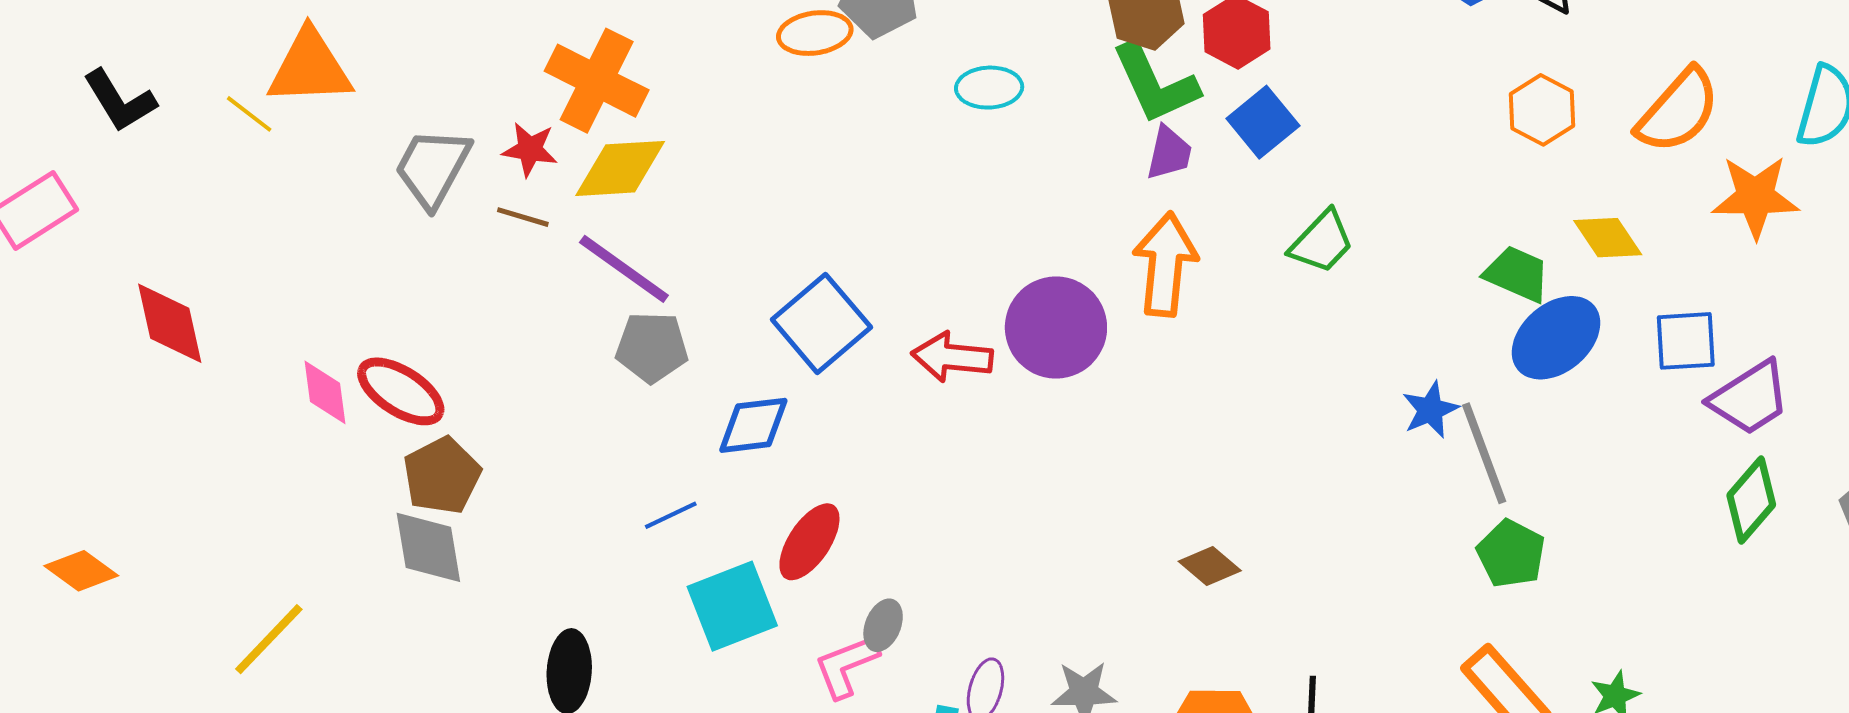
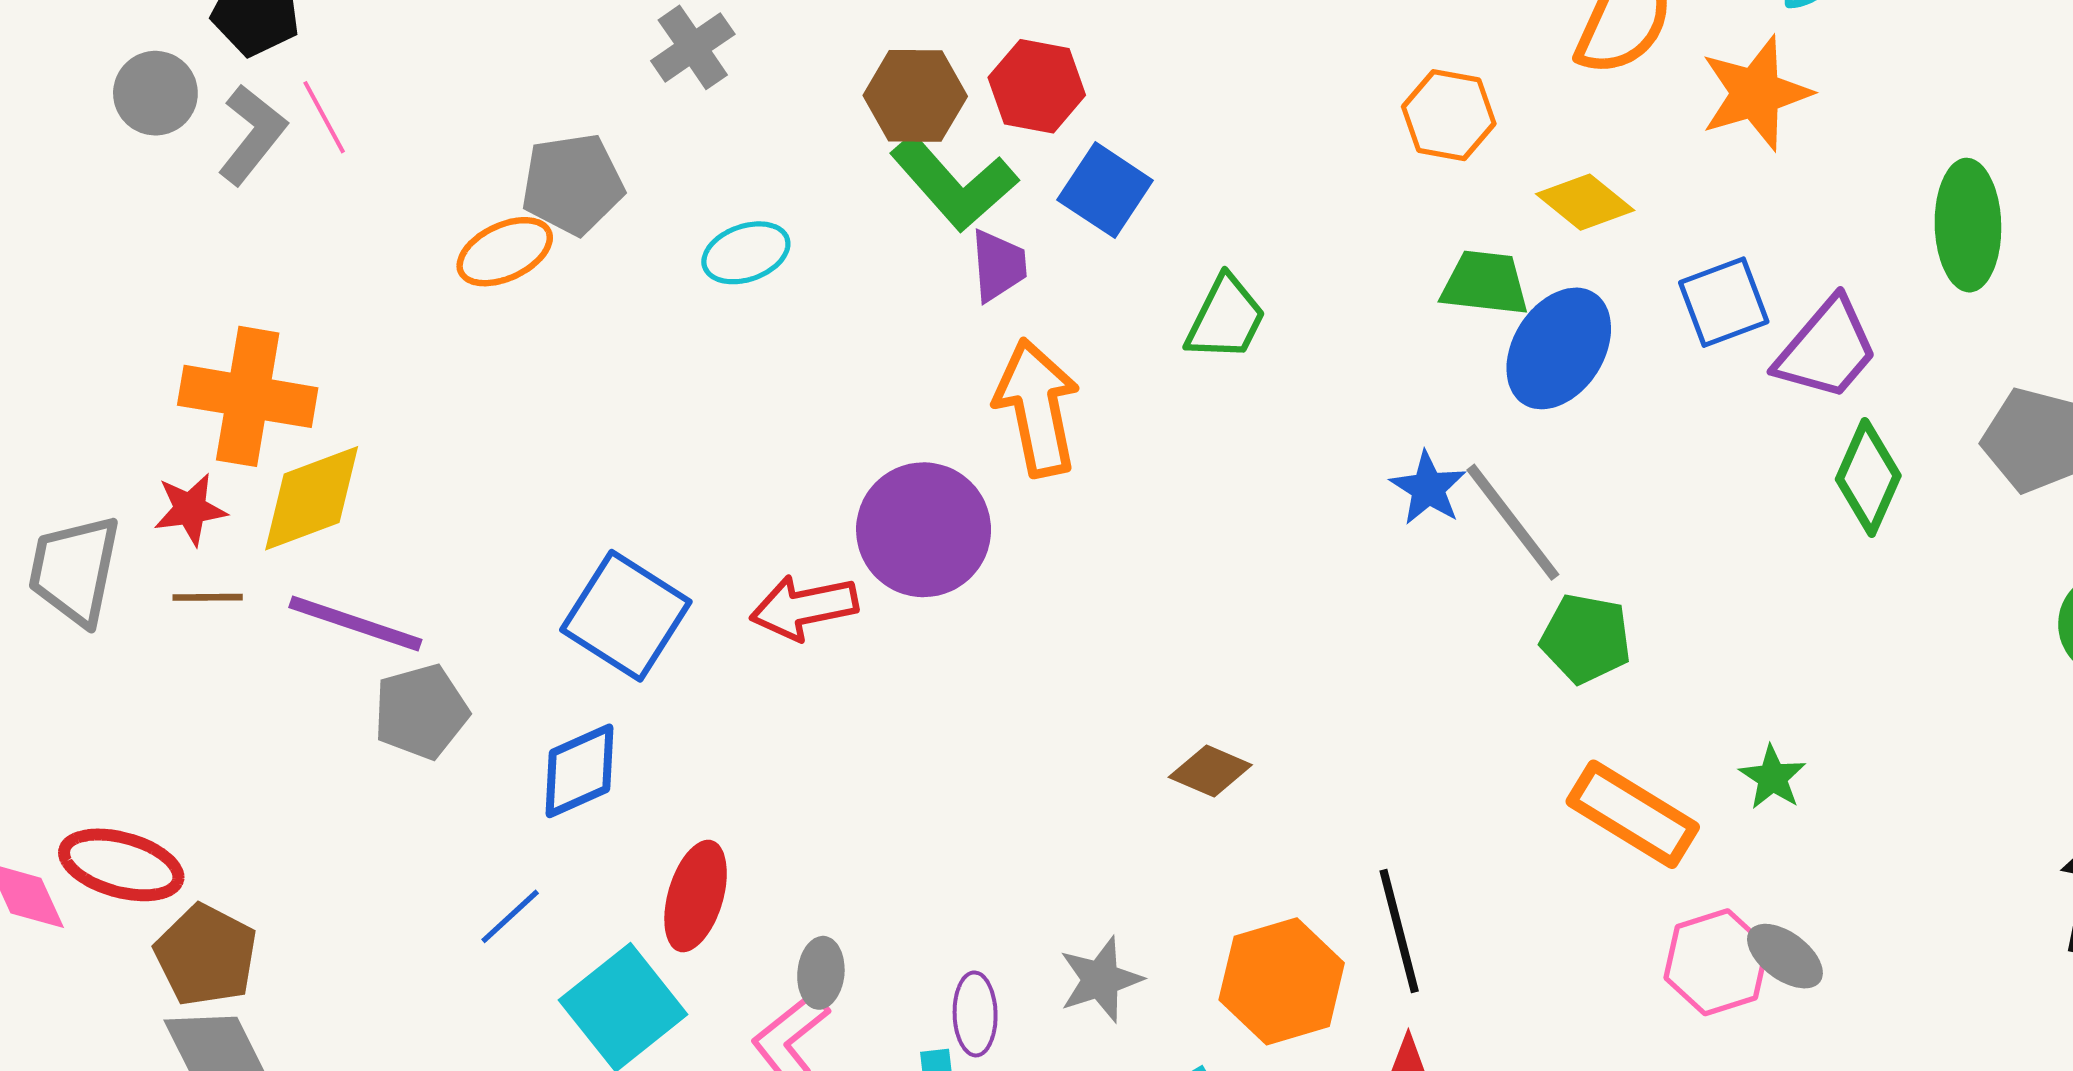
orange hexagon: (1542, 110) -> (1449, 115), moved

